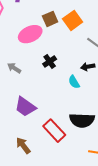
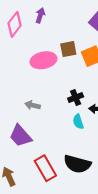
black cross: (50, 61) -> (76, 97), moved
gray arrow: (14, 68) -> (33, 105), moved, turned -32

